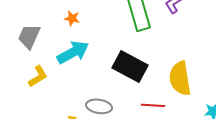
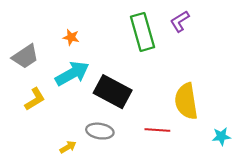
gray trapezoid: (29, 36) -> (25, 56), turned -148
black rectangle: (130, 66) -> (113, 92), moved

